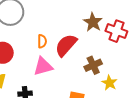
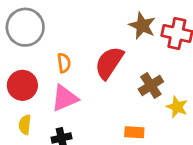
orange semicircle: (42, 41) -> (64, 63), moved
pink triangle: (43, 66) -> (65, 98), moved

